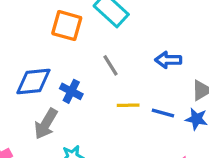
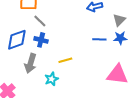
gray line: (110, 65) -> (40, 21), moved
yellow line: (128, 105) -> (65, 60), moved

